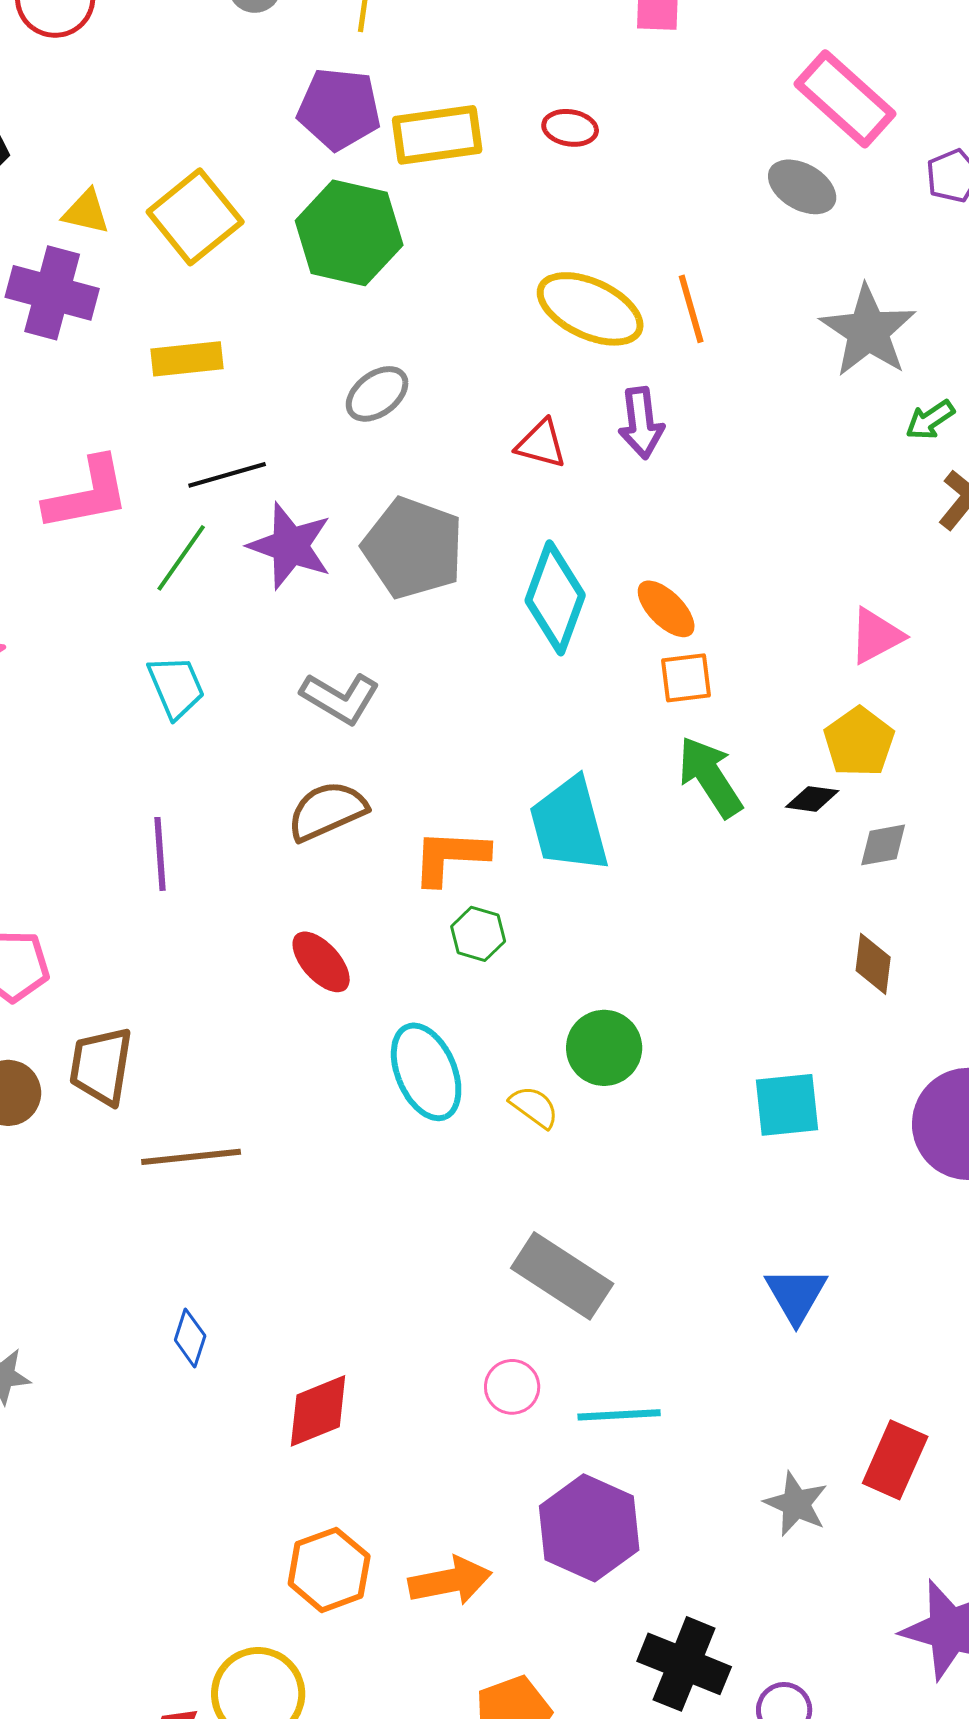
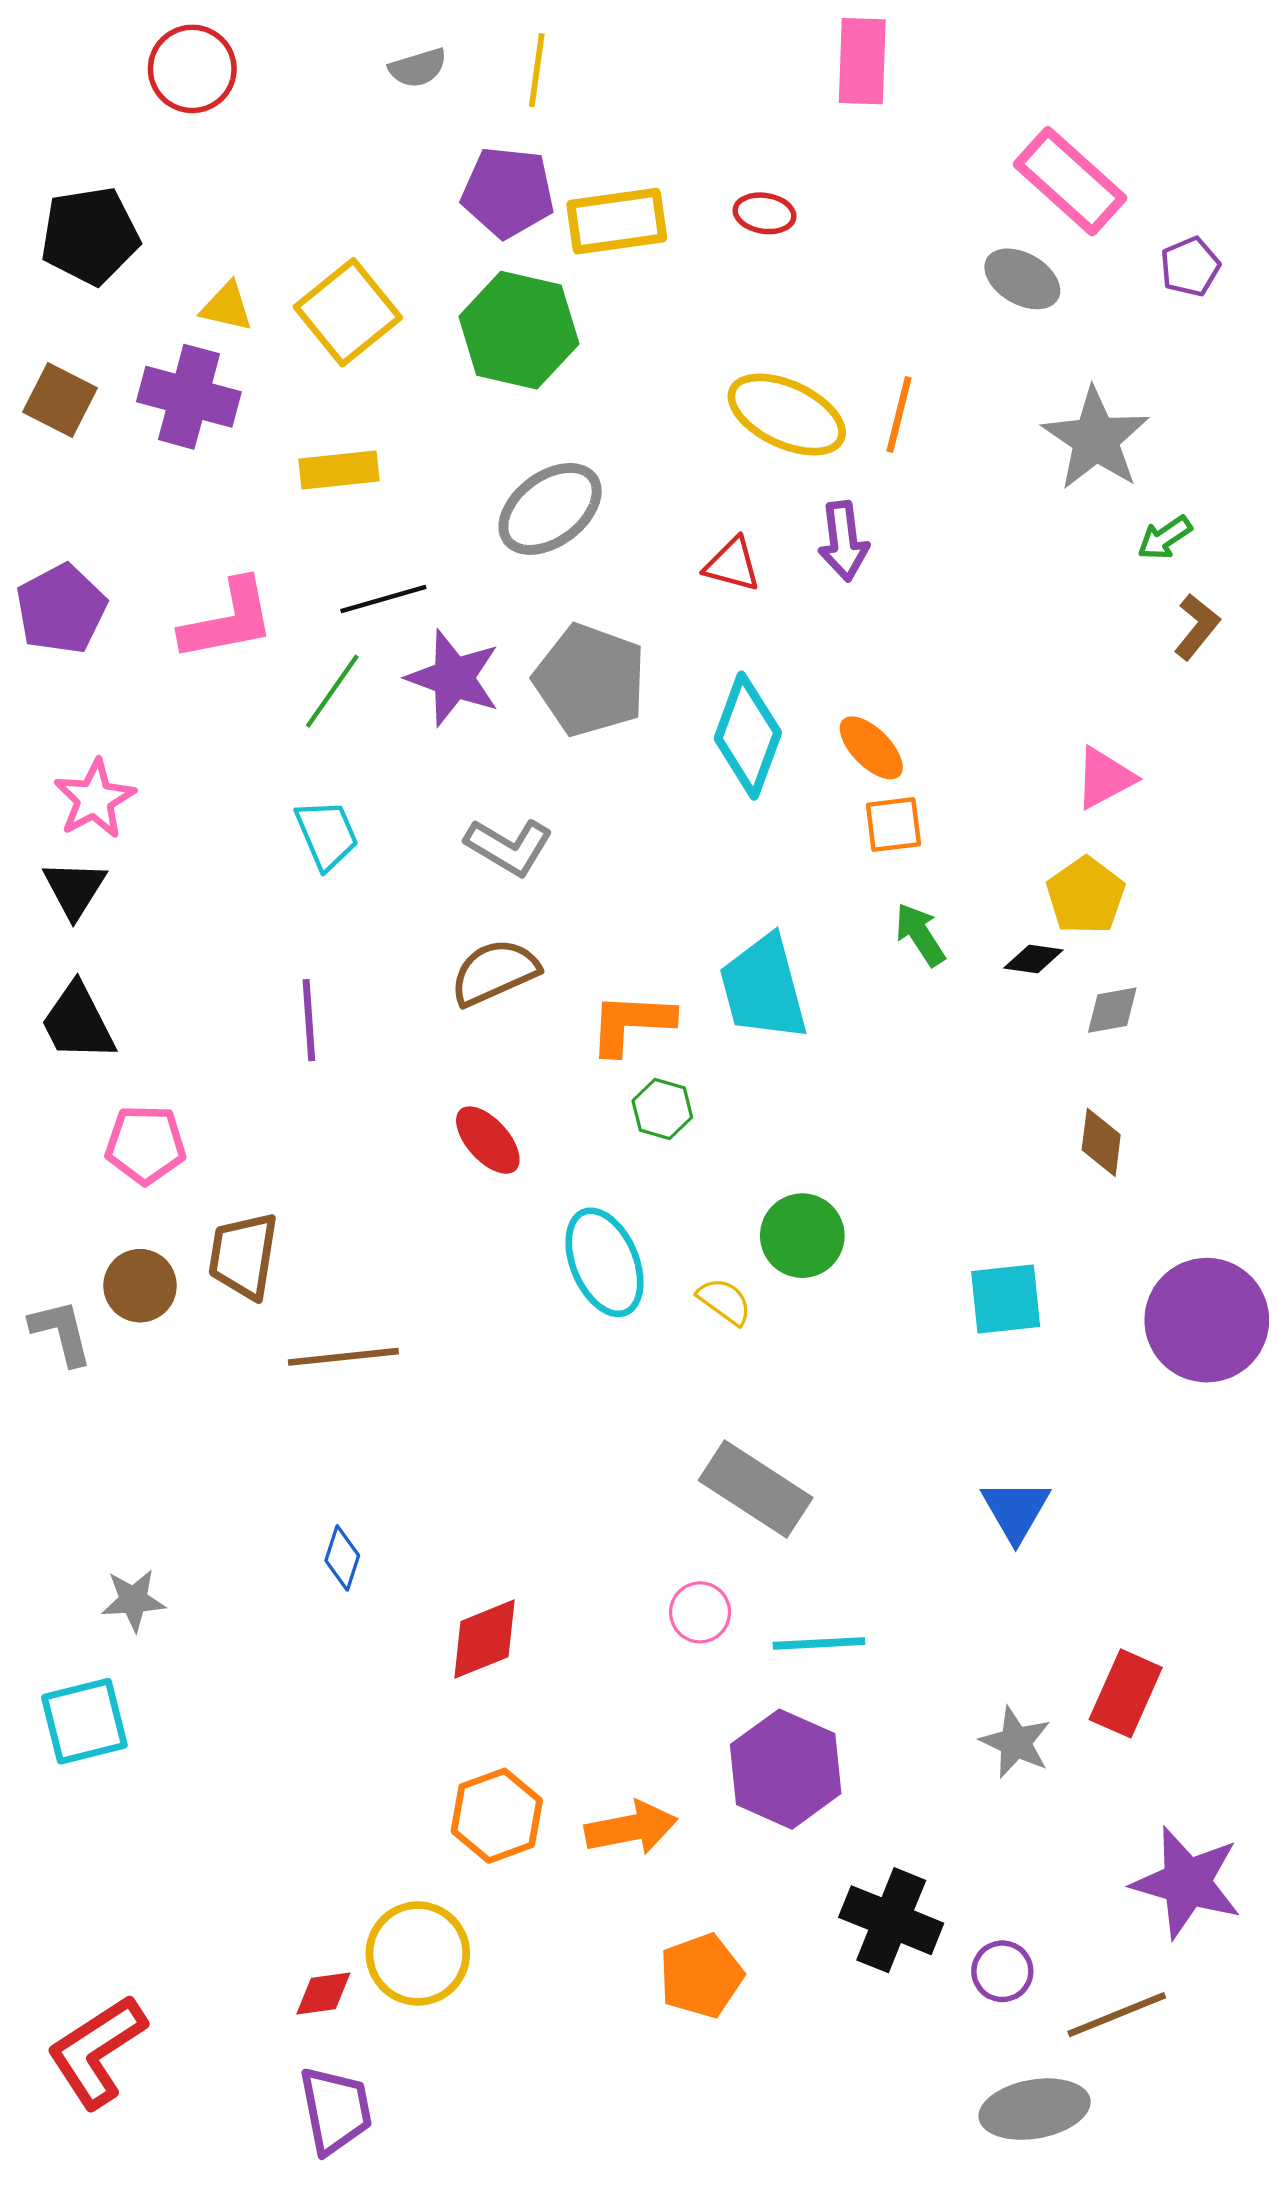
orange line: (691, 309) -> (899, 414), turned 30
gray ellipse: (377, 394) -> (550, 509), size x1.5
green arrow: (710, 777) -> (920, 935), size x0.7

